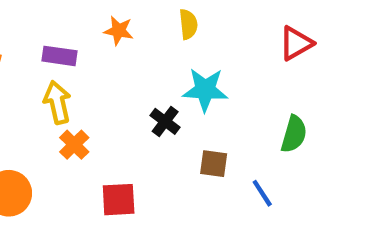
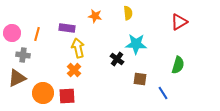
yellow arrow: (57, 102) -> (78, 48), moved
red square: (119, 200) -> (67, 96), moved

